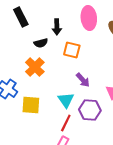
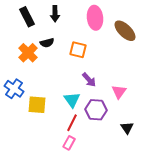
black arrow: (57, 27) -> (55, 14), moved
orange cross: (35, 67) -> (28, 53), moved

